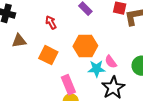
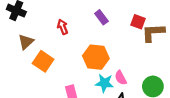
brown triangle: (19, 41) -> (26, 42), turned -42
orange square: (48, 55) -> (43, 61), moved

